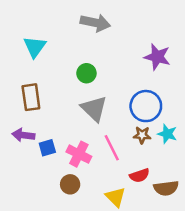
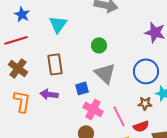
brown star: (142, 135) -> (145, 103), moved
blue square: (47, 148) -> (82, 88), moved
pink line: (112, 148) -> (119, 116), moved

